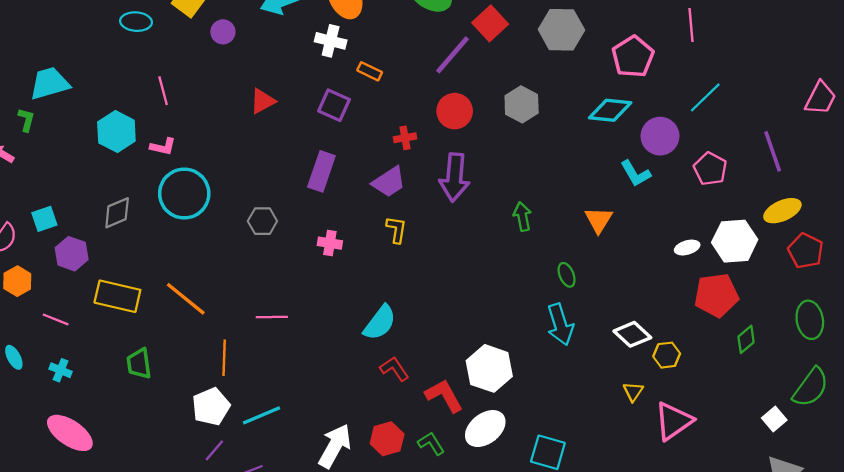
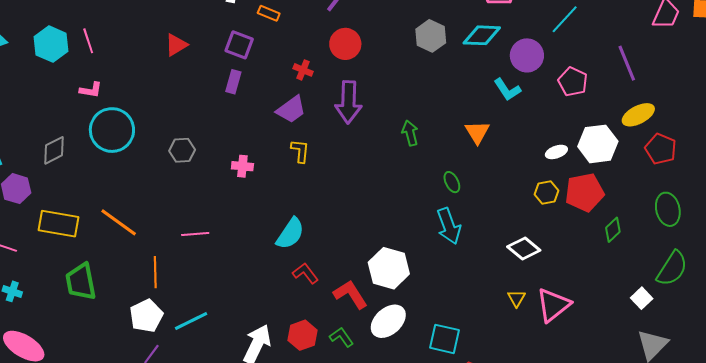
gray hexagon: (522, 104) -> (431, 36), moved
cyan hexagon: (116, 132) -> (51, 44), moved
red cross: (405, 138) -> (303, 70), turned 36
purple rectangle: (321, 171) -> (233, 82), moved, size x0.7
white diamond: (632, 334) -> (524, 249), moved
yellow hexagon: (667, 355) -> (547, 193), moved
green trapezoid: (139, 364) -> (81, 282), size x1.4
yellow triangle: (633, 392) -> (516, 298), moved

